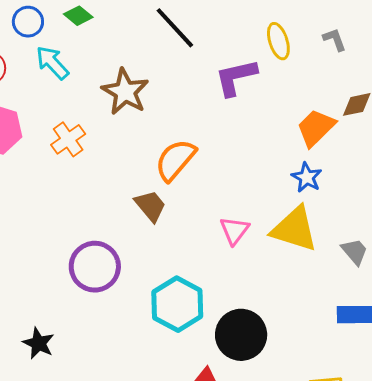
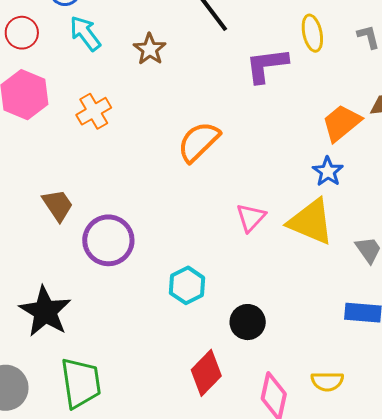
brown star: (125, 92) -> (150, 49), moved, size x0.7
brown trapezoid: (150, 206) -> (58, 205), moved
cyan hexagon: (177, 304) -> (187, 285), size x0.7
black circle: (241, 335) -> (248, 322), size x0.7
black star: (39, 343) -> (45, 311), size x1.6

